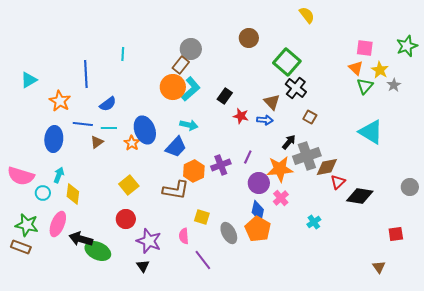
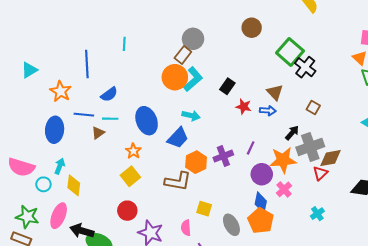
black cross: (296, 88) -> (305, 67), moved
orange star: (132, 143) -> (133, 151), moved
red triangle: (338, 182) -> (320, 173), moved

